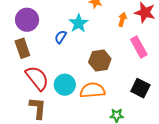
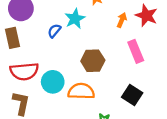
red semicircle: (37, 78) -> (24, 71), turned 116

